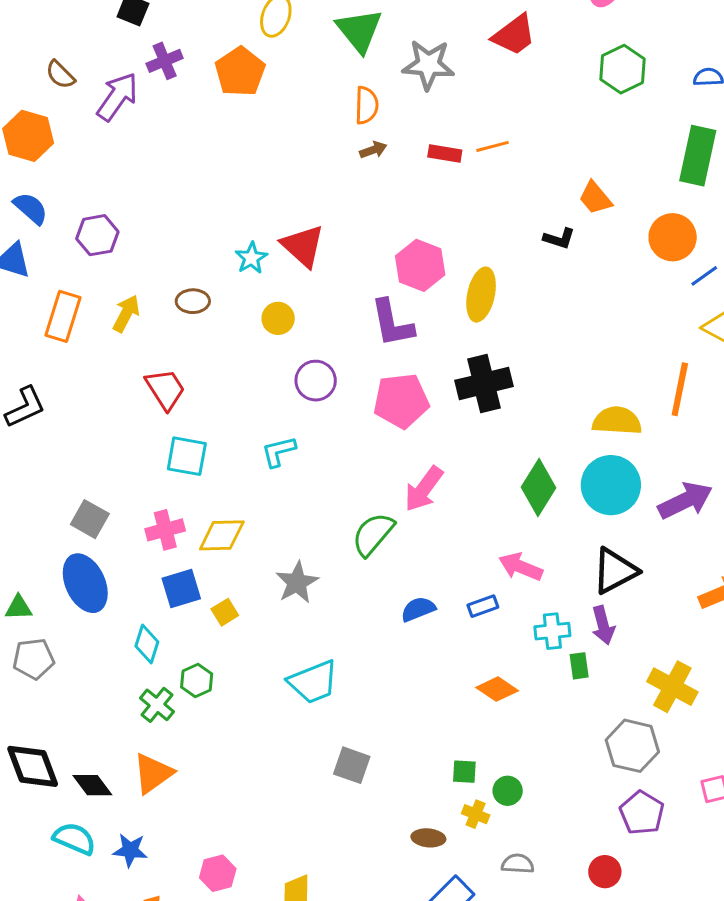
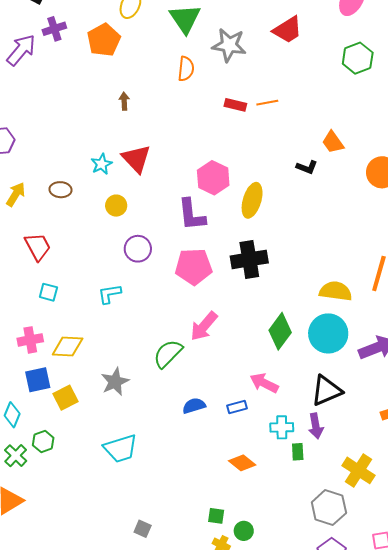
brown arrow: (373, 150) -> (124, 101), moved, turned -78
cyan square: (187, 456) -> (48, 292), size x0.7
yellow square: (225, 612) -> (65, 398), size x1.4
gray square: (352, 765) -> (143, 529), moved, size x0.7

